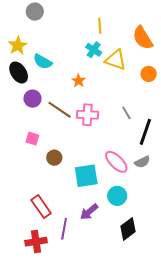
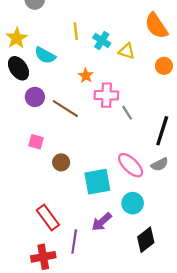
yellow line: (100, 26) -> (76, 31), moved
yellow triangle: (116, 60) -> (127, 51), size x0.7
gray line: (126, 113) -> (127, 113), moved
pink cross: (87, 115) -> (106, 95), moved

